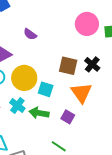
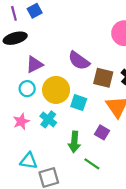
purple semicircle: (30, 34) -> (79, 61), moved, size x1.5
green arrow: (39, 113) -> (74, 142), moved, turned -96

